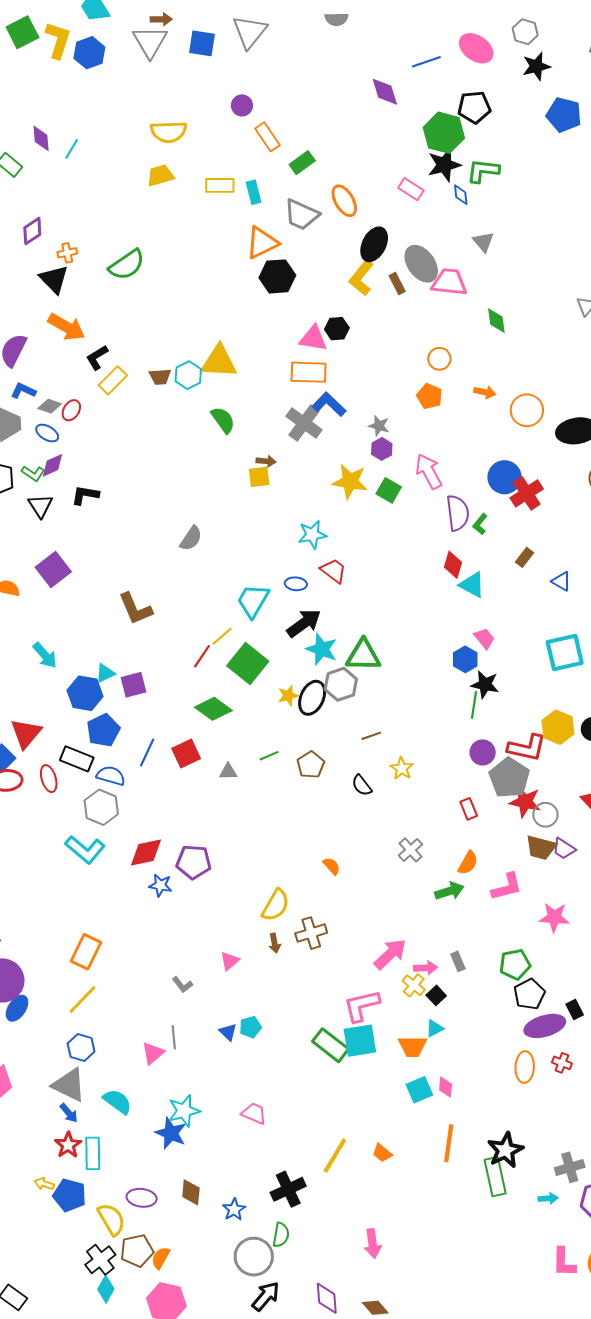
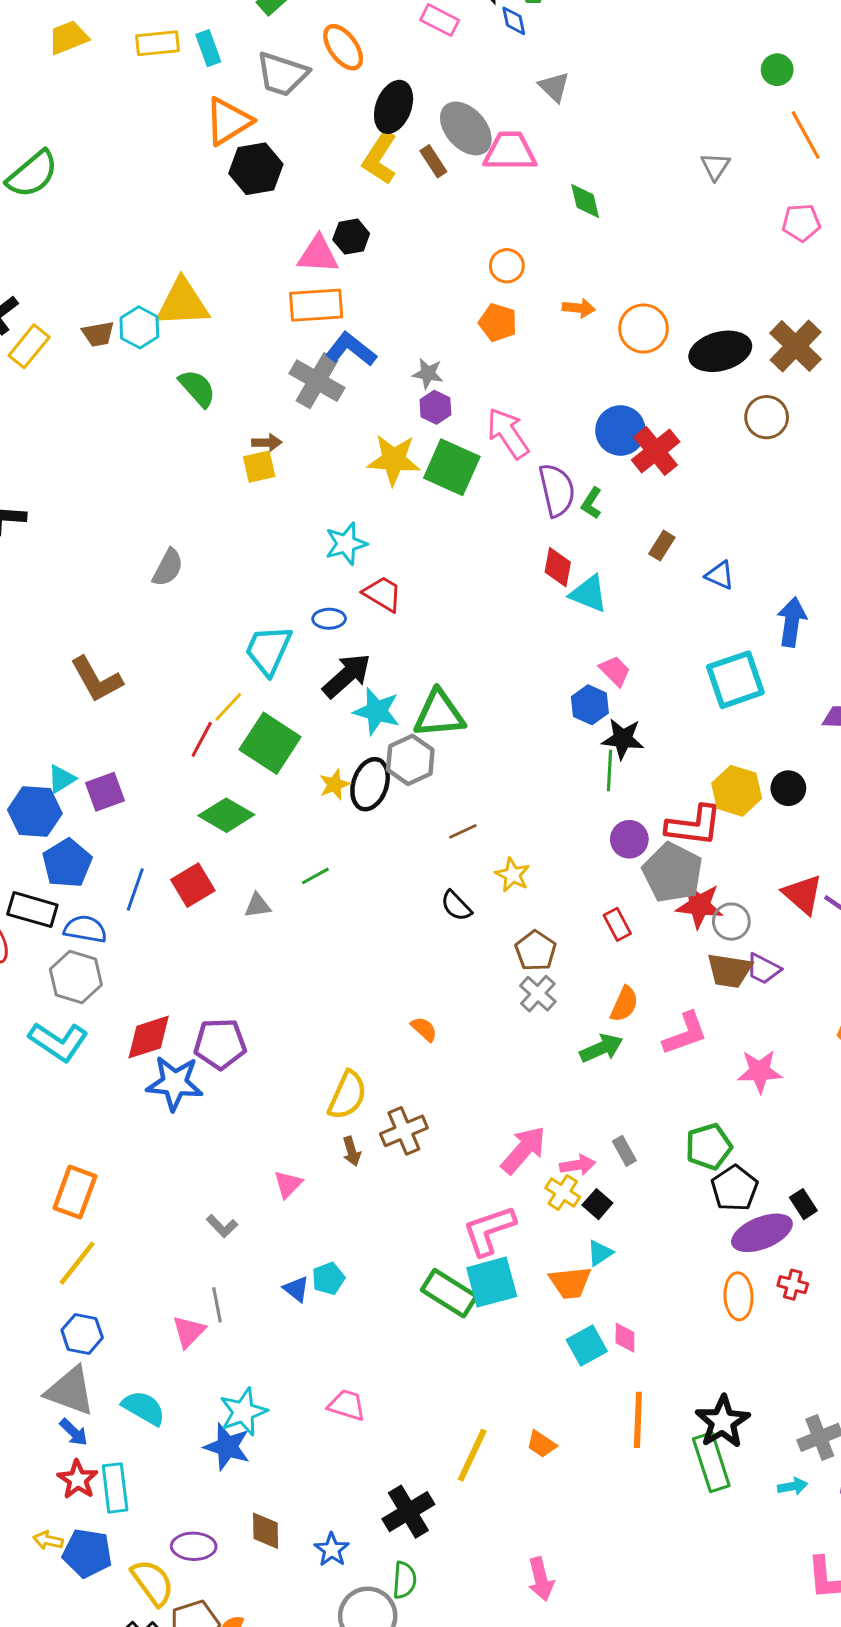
green square: (389, 490) -> (452, 467), size x1.5
brown pentagon: (311, 765) -> (536, 951), moved
blue star: (160, 885) -> (175, 1083), size x1.6

